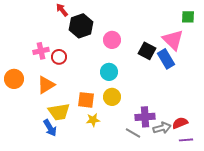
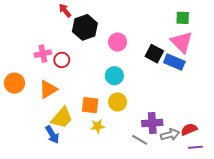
green square: (188, 17) -> (183, 18), moved
blue rectangle: (166, 59) -> (174, 62), turned -36
yellow trapezoid: (59, 112) -> (62, 118), turned -40

